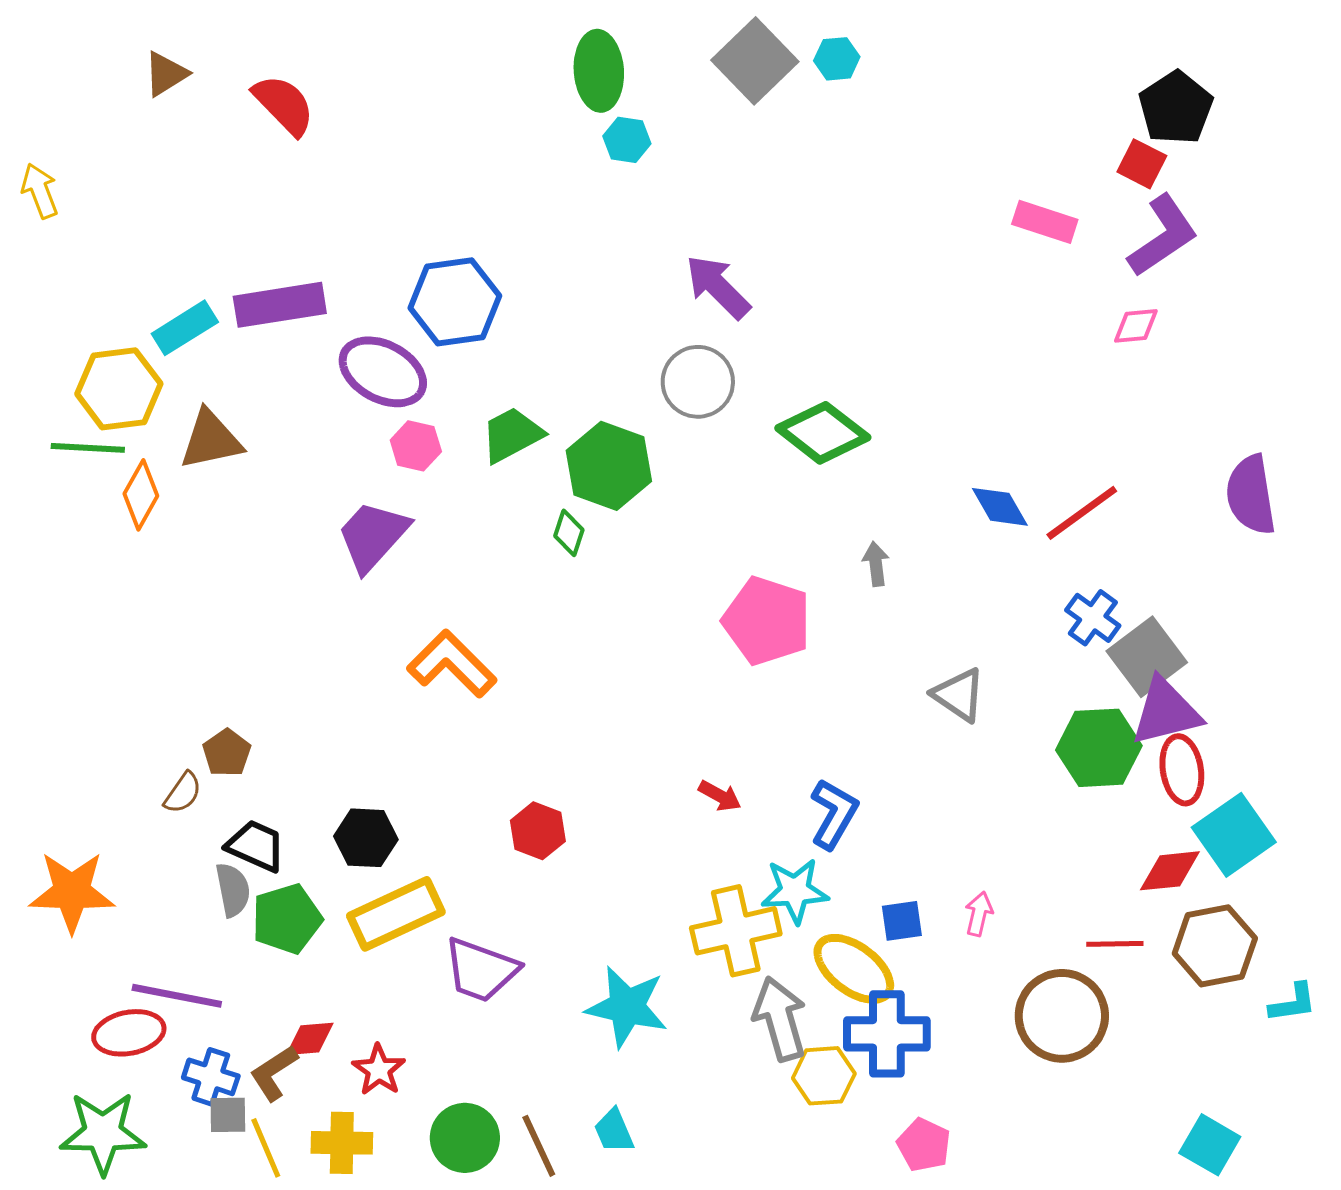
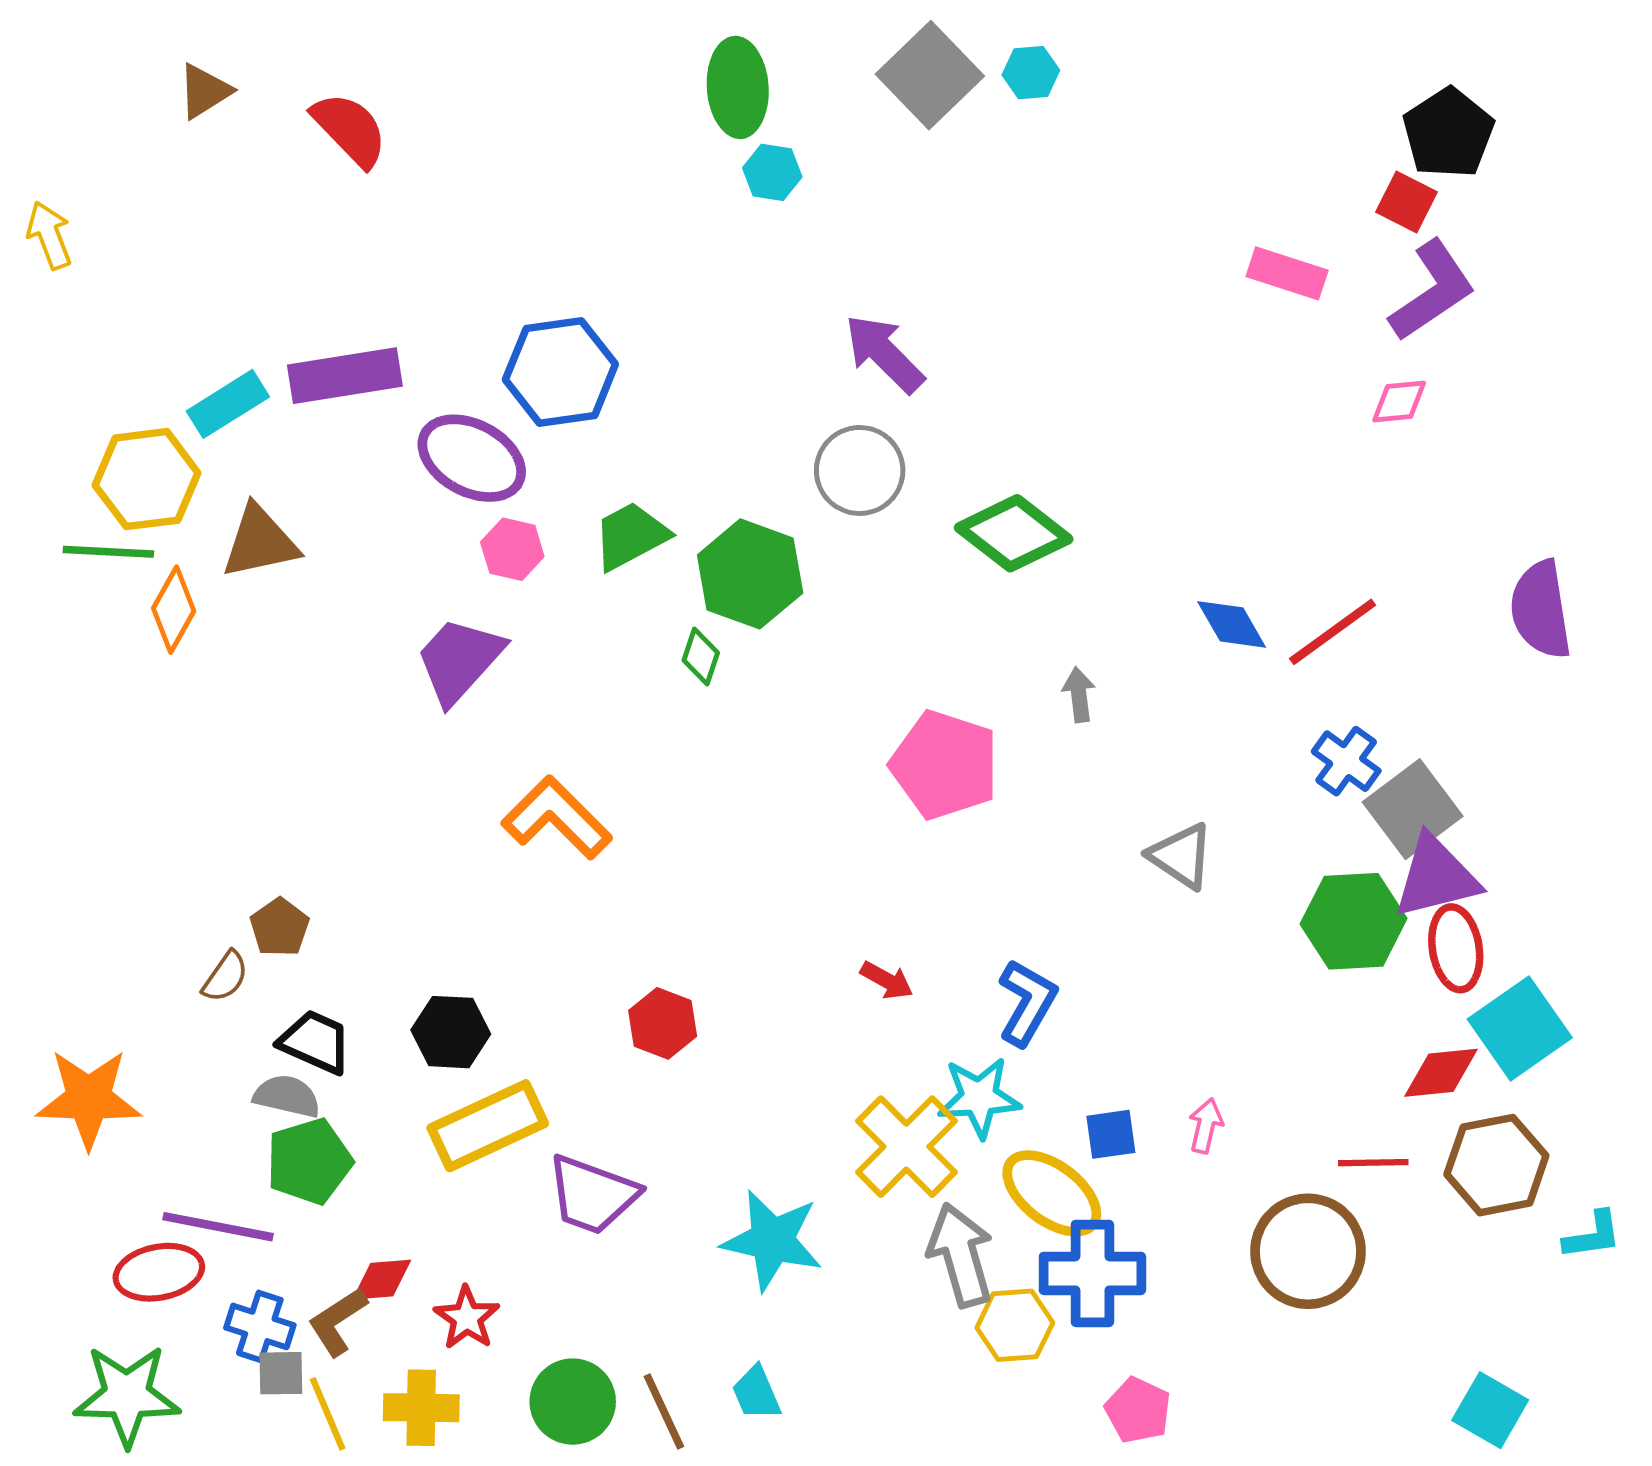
gray semicircle: (233, 890) -> (287, 1096), turned -66
green pentagon: (287, 919) -> (309, 1161), moved
yellow cross: (736, 931) -> (906, 1147), turned -32

